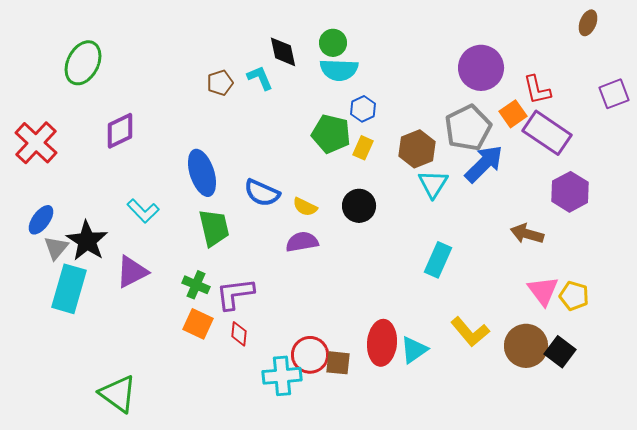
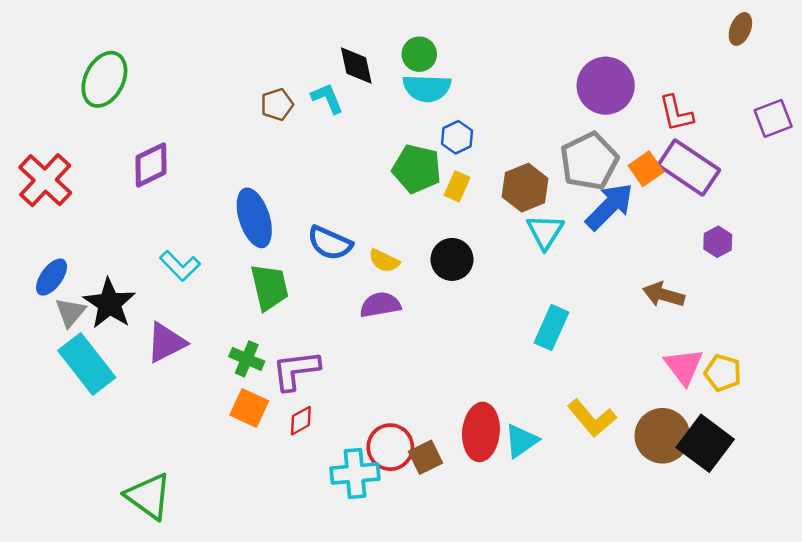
orange square: (513, 114) -> (646, 169), moved
purple hexagon: (570, 192) -> (718, 242), size x0.6
cyan rectangle: (69, 289) -> (87, 364), turned -54
red diamond: (239, 334) -> (301, 421), turned 55
black square: (560, 352) -> (705, 443), size x1.4
brown square: (338, 363) -> (426, 457), turned -32

